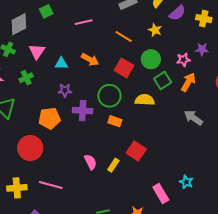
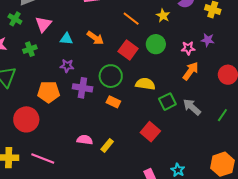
green square: (163, 80) -> (167, 102), moved
red square: (136, 151) -> (150, 132), moved
pink semicircle: (90, 162) -> (85, 140), turned -63

